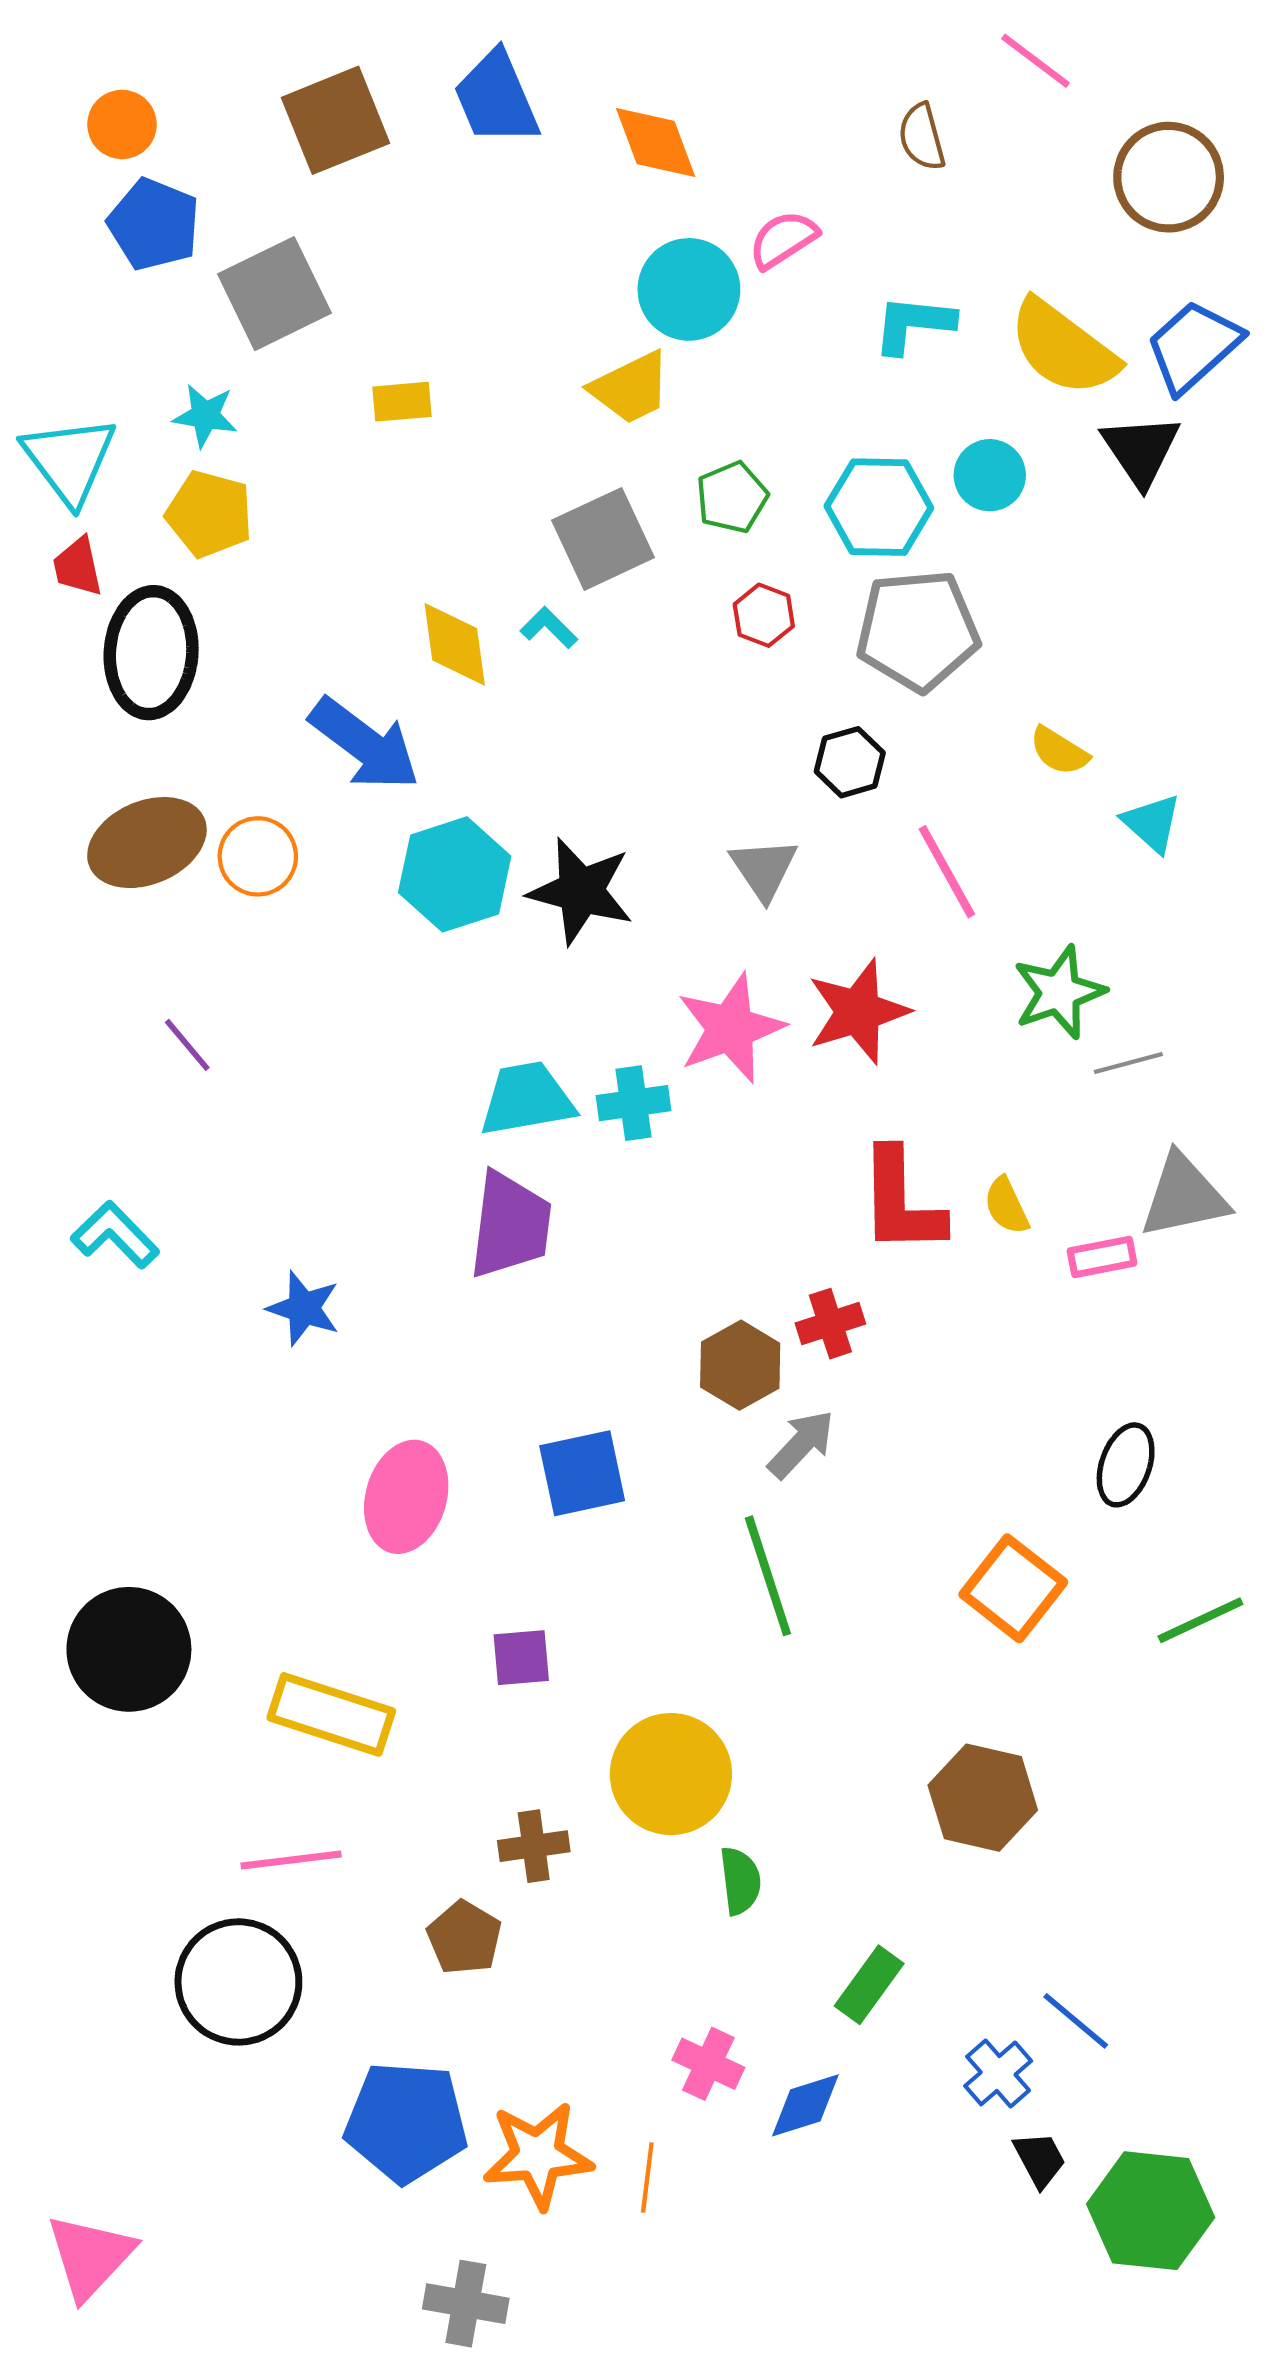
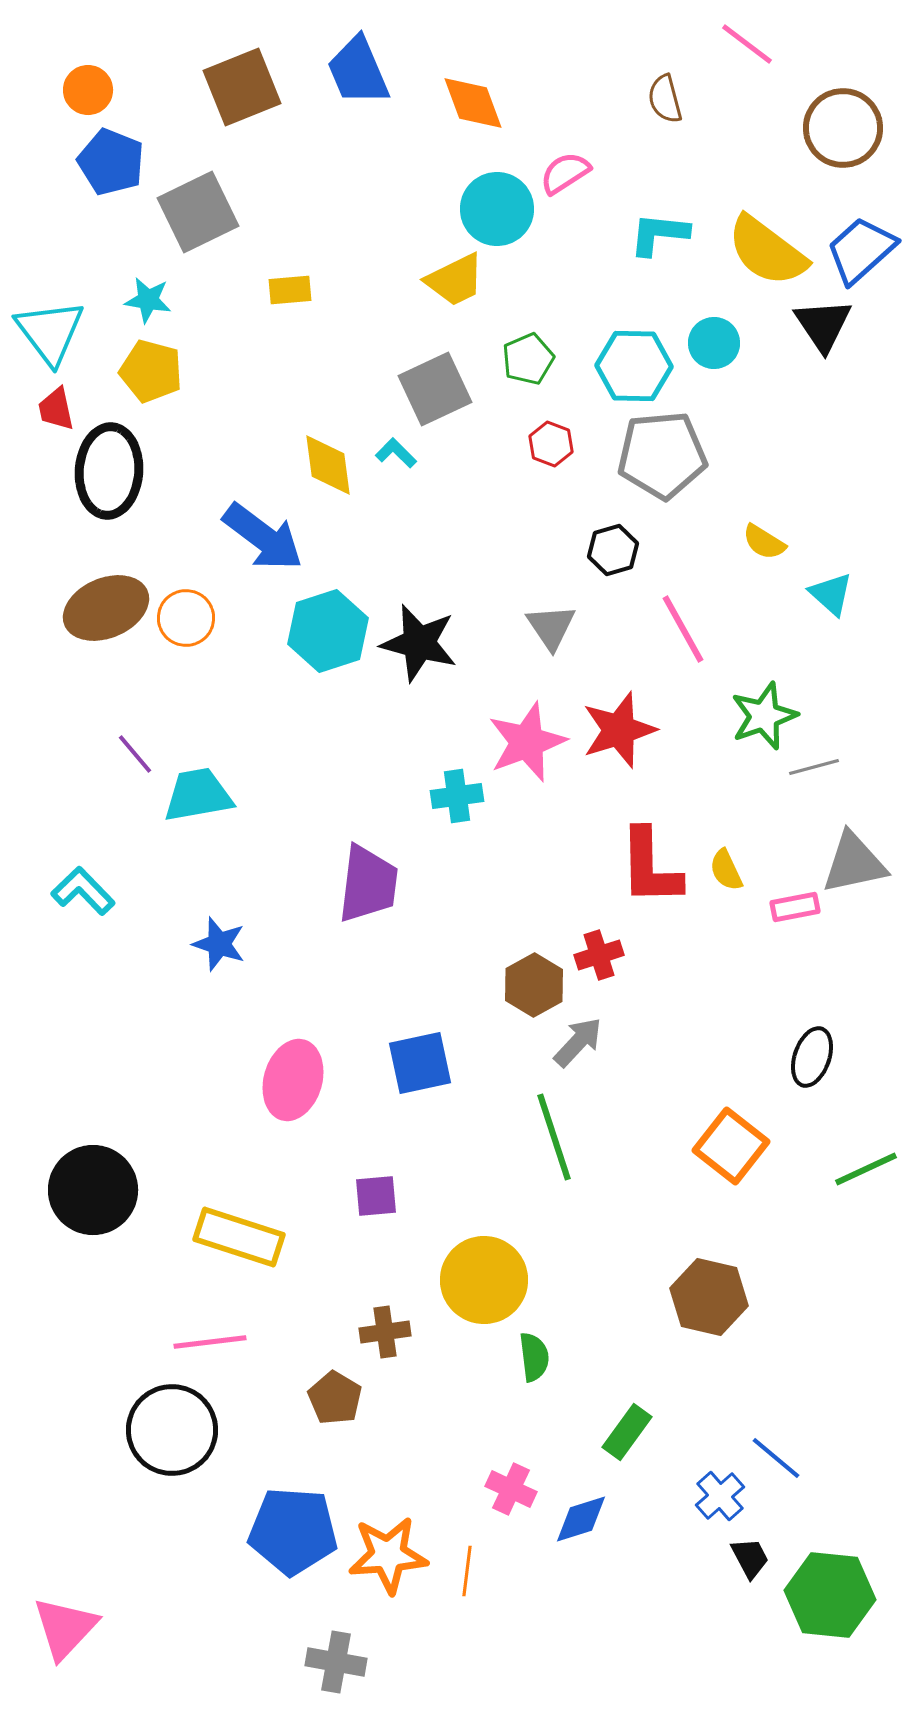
cyan trapezoid: (527, 1099) -> (198, 795), moved

